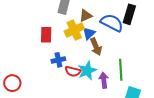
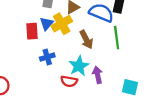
blue triangle: (89, 33) -> (47, 24), moved
green line: (121, 70) -> (117, 38), moved
red semicircle: (73, 71) -> (69, 81), moved

